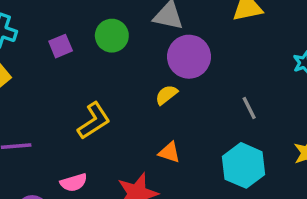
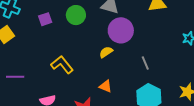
gray line: (249, 108) -> (145, 63), moved
yellow L-shape: (94, 121) -> (62, 65), turned -100

